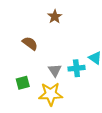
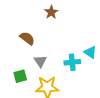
gray triangle: (55, 70) -> (40, 61), moved

